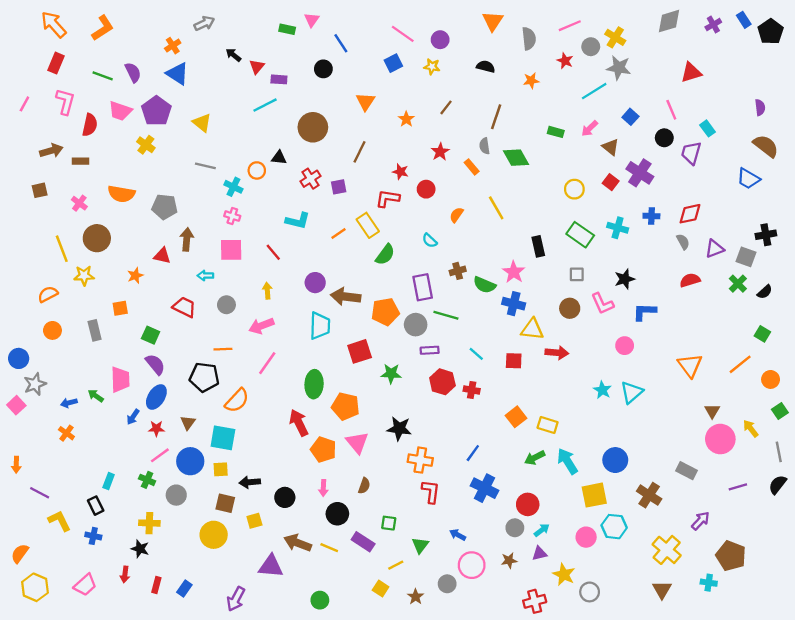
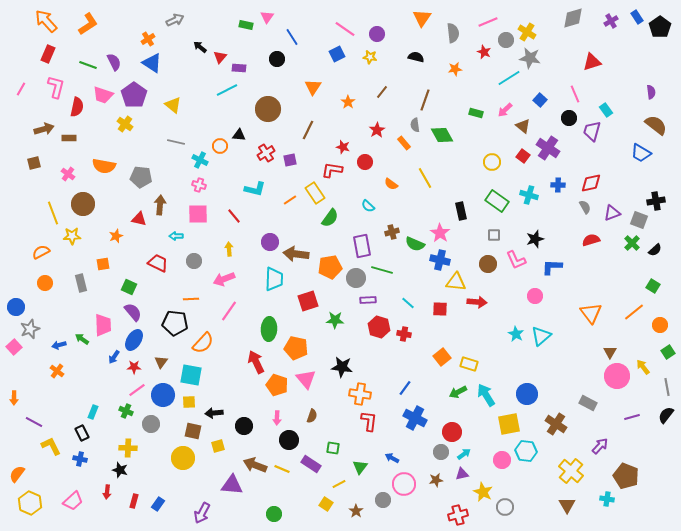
orange semicircle: (456, 215) -> (391, 184), turned -88

